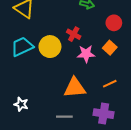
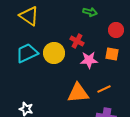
orange square: (110, 48) -> (112, 54), turned -32
orange line: (110, 84) -> (104, 89), moved

